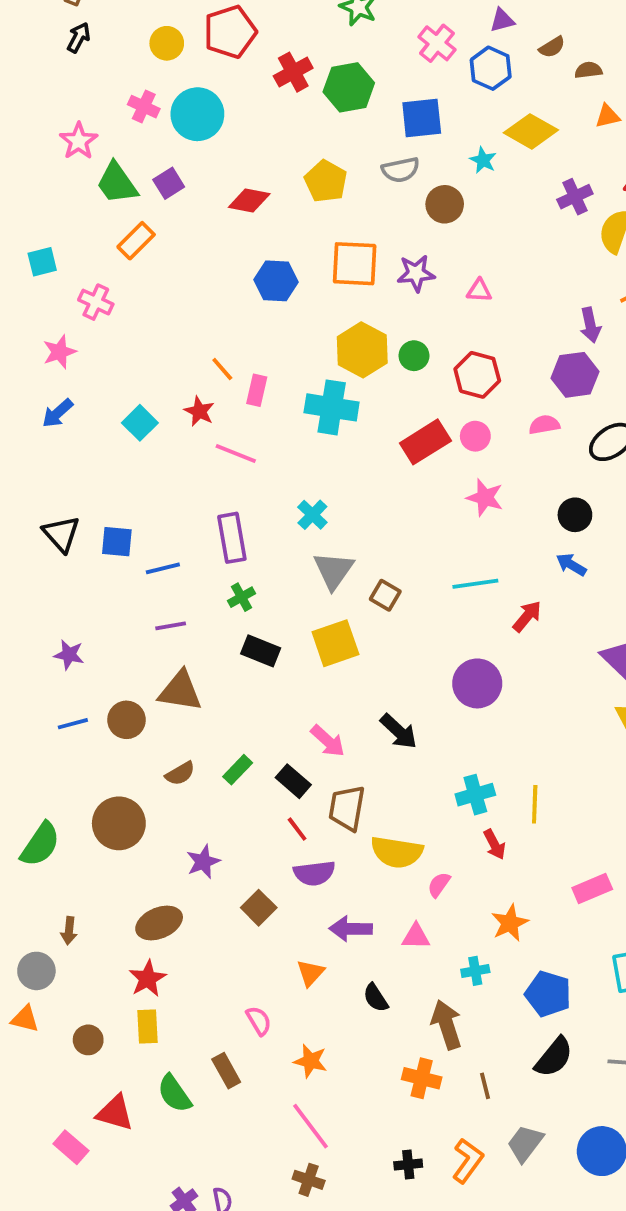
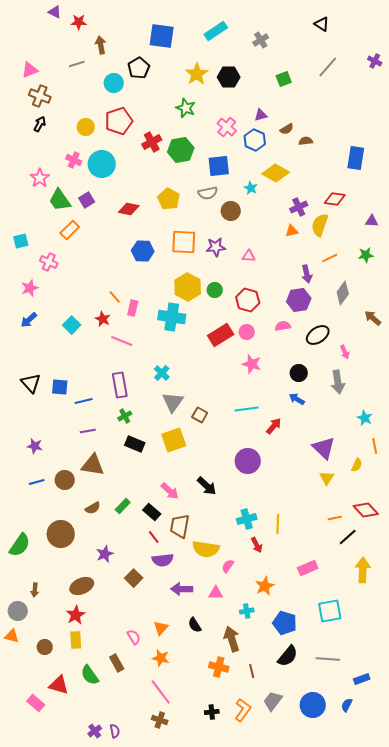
orange triangle: (608, 116) -> (292, 231), moved
orange triangle: (310, 973) -> (161, 628), moved

